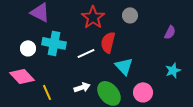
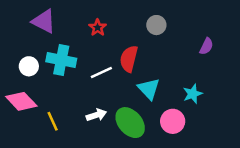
red star: (93, 17) -> (98, 28), moved, size x0.6
cyan star: (173, 70) -> (193, 94), moved

